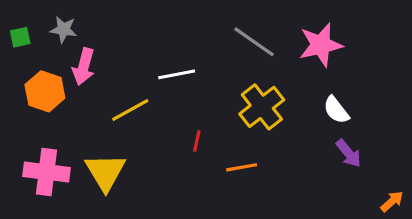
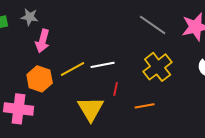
white line: (177, 74) -> (103, 65), moved
orange hexagon: (45, 91) -> (40, 79), moved
yellow triangle: (105, 172) -> (91, 109), moved

